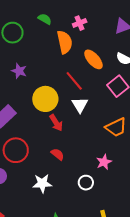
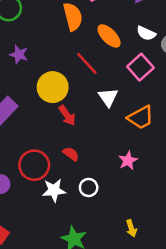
white triangle: (80, 105) -> (108, 97), moved
red circle: (16, 150) -> (34, 165), moved
white circle: (86, 183) -> (89, 187), moved

